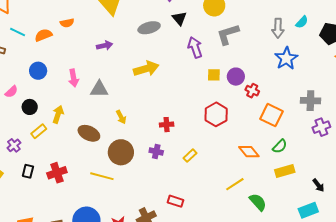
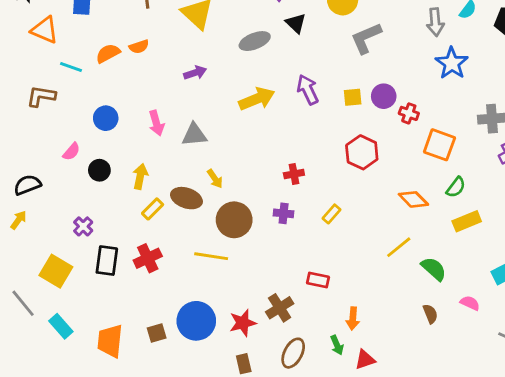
orange semicircle: (43, 35) -> (108, 53), moved
purple arrow: (195, 47) -> (308, 90), moved
yellow arrow: (121, 117) -> (215, 179), moved
yellow rectangle: (39, 131) -> (153, 209), moved
black rectangle: (28, 171) -> (107, 261), size x1.5

